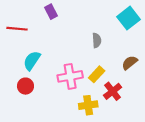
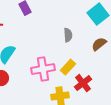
brown semicircle: (130, 63) -> (99, 44), moved

